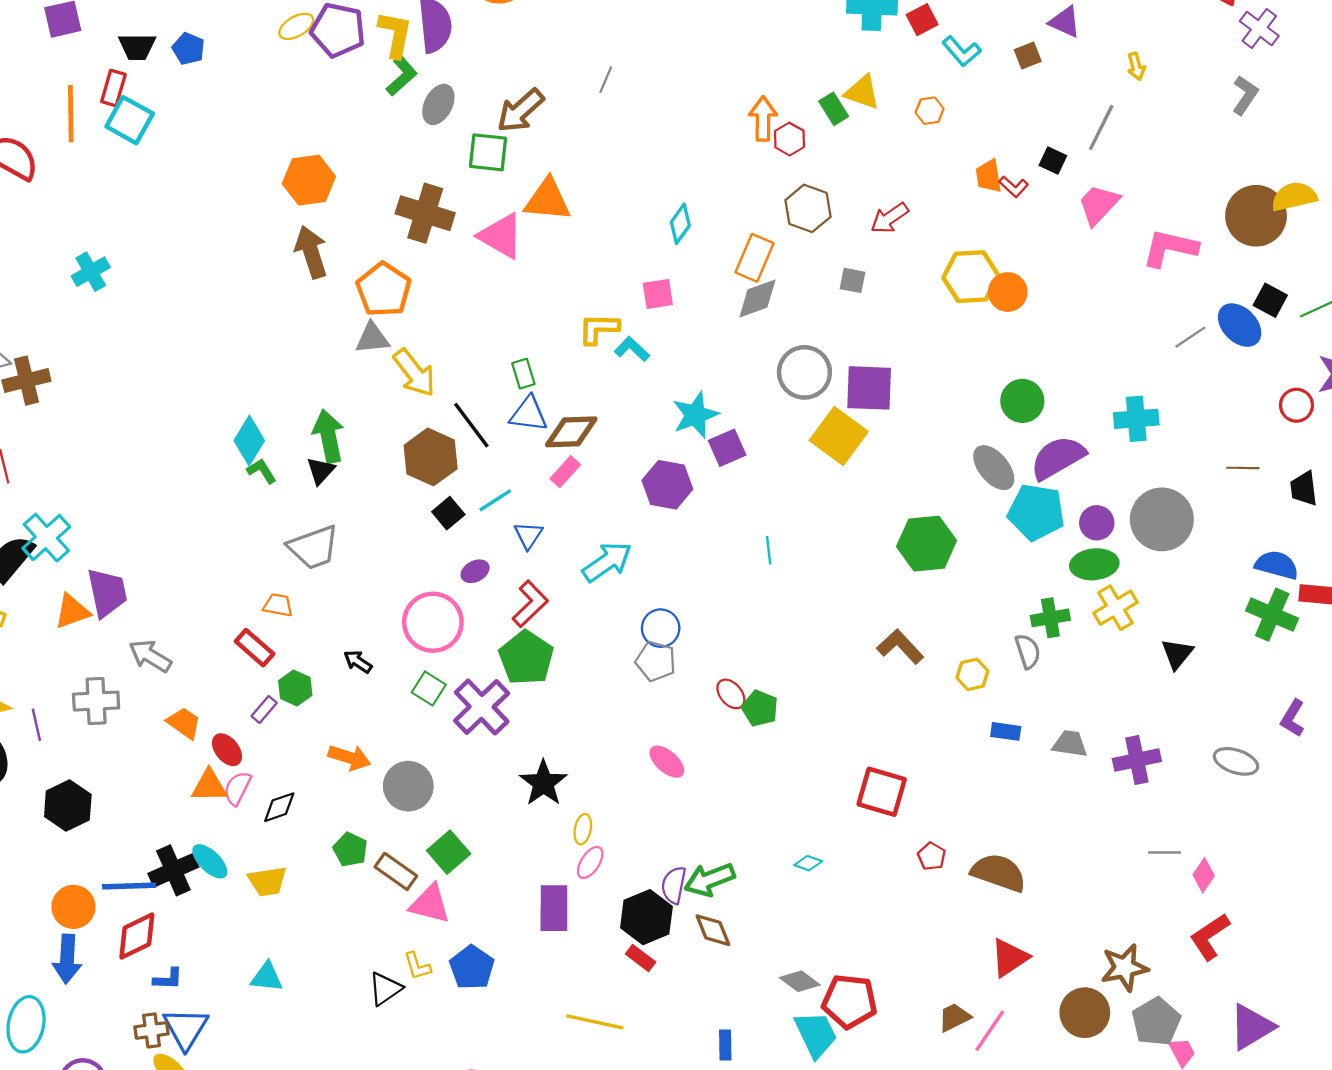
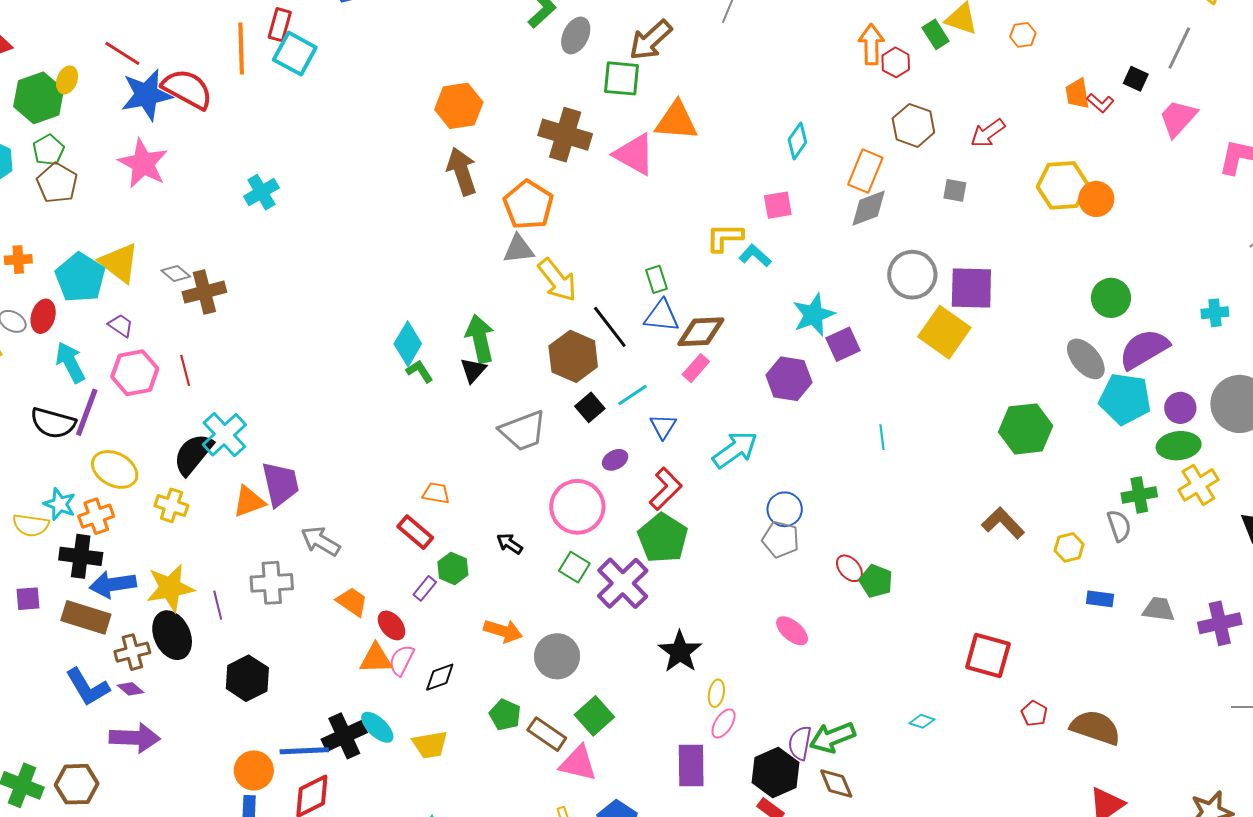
cyan cross: (1136, 419) -> (1215, 313), size x0.7
gray trapezoid: (314, 547) -> (523, 431), moved

